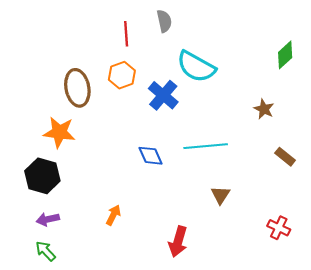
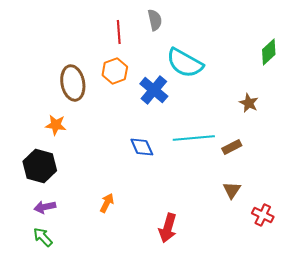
orange star: (59, 132) -> (56, 125), size x0.7
brown rectangle: (285, 157) -> (232, 147), moved, turned -66
brown triangle: (220, 195) -> (232, 190), moved

